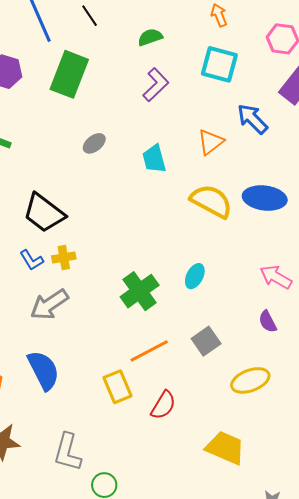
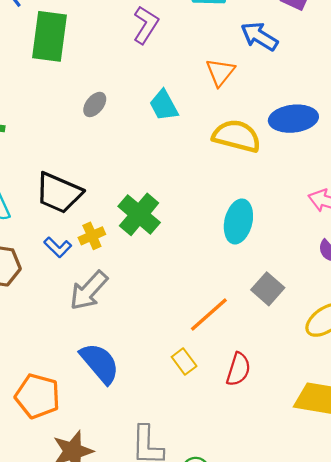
cyan ellipse: (195, 276) -> (238, 221), size x1.5
green cross: (140, 291) -> (139, 214), moved
yellow rectangle: (117, 387) -> (184, 361), size x0.7

